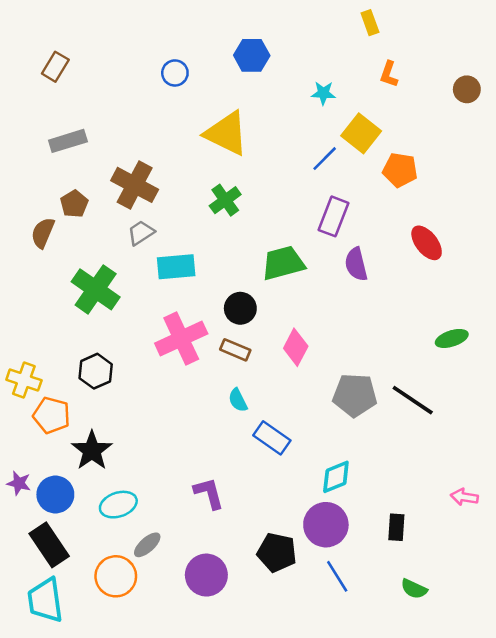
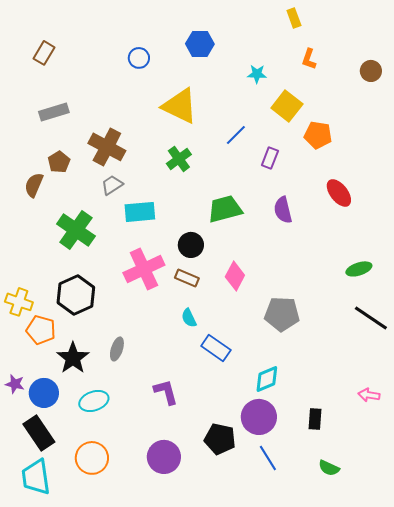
blue line: (325, 159) -> (236, 135), moved
purple rectangle: (333, 216) -> (270, 158), moved, size x0.7
black hexagon: (96, 371) -> (76, 295), size x1.4
black line: (413, 400) -> (371, 318), moved
gray ellipse: (147, 545) -> (117, 349), moved, turned -30

